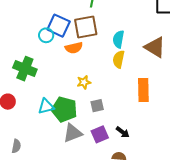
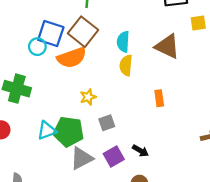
brown square: (86, 27) -> (83, 32), turned -35
orange semicircle: (74, 48) -> (72, 58), size x1.4
orange rectangle: (143, 90) -> (159, 98), size x0.6

